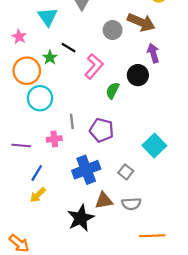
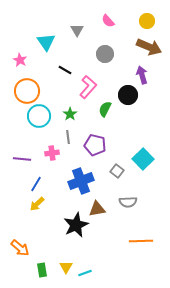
brown arrow: (141, 22) -> (149, 47), moved
green star: (50, 58) -> (70, 114), moved
gray square: (126, 172) -> (117, 171), moved
gray semicircle: (131, 204) -> (128, 202), moved

